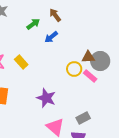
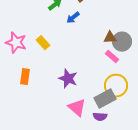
yellow circle: (74, 69) -> (116, 86), moved, size x1.5
gray rectangle: (83, 118) -> (105, 99), size x1.5

